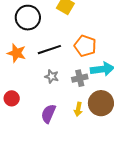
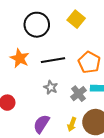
gray cross: (80, 78) -> (79, 94), turned -35

